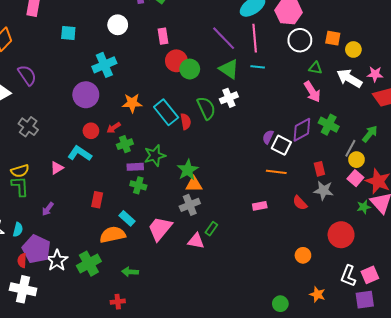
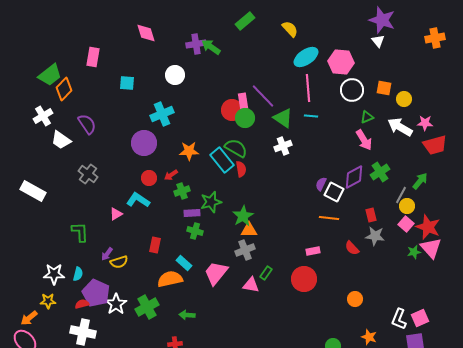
pink rectangle: (163, 36) -> (243, 101), moved
purple line: (224, 38) -> (263, 96), moved
green triangle: (315, 68) -> (367, 117), turned -32
green semicircle: (206, 108) -> (236, 148), moved, turned -35
green cross: (329, 125) -> (380, 172), turned 30
yellow semicircle: (20, 171) -> (119, 262), moved
red circle: (341, 235) -> (304, 279), moved
red semicircle: (22, 260) -> (82, 304), turned 72

